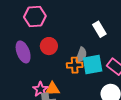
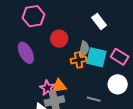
red circle: (49, 46) -> (59, 39), moved
cyan square: (93, 65) -> (96, 57), turned 30

